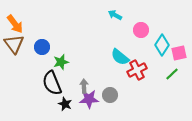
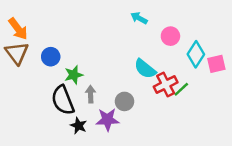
green line: (172, 74) -> (181, 89), moved
gray arrow: (84, 86) -> (91, 94), moved
gray circle: (110, 95) -> (124, 101), moved

